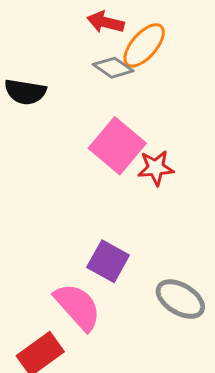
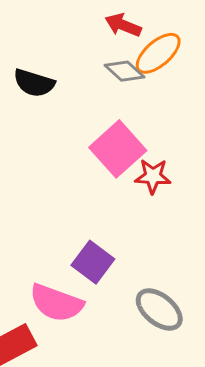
pink semicircle: (78, 307) -> (56, 303), turned 144

